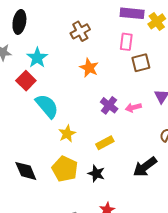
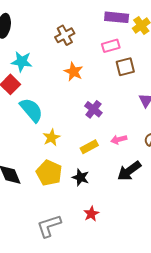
pink rectangle: (126, 42) -> (111, 46), turned 66
cyan star: (37, 58) -> (22, 62), turned -30
pink arrow: (133, 107) -> (119, 139), moved

